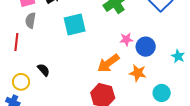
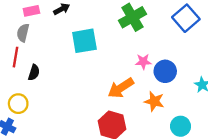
gray semicircle: (30, 20) -> (23, 33), moved
black semicircle: (44, 70) -> (34, 73), moved, turned 56

